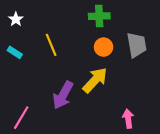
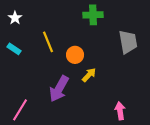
orange circle: (104, 47) -> (75, 55), moved
yellow arrow: (95, 80) -> (89, 75), size x0.6

